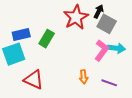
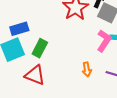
green rectangle: (47, 39) -> (40, 48), moved

